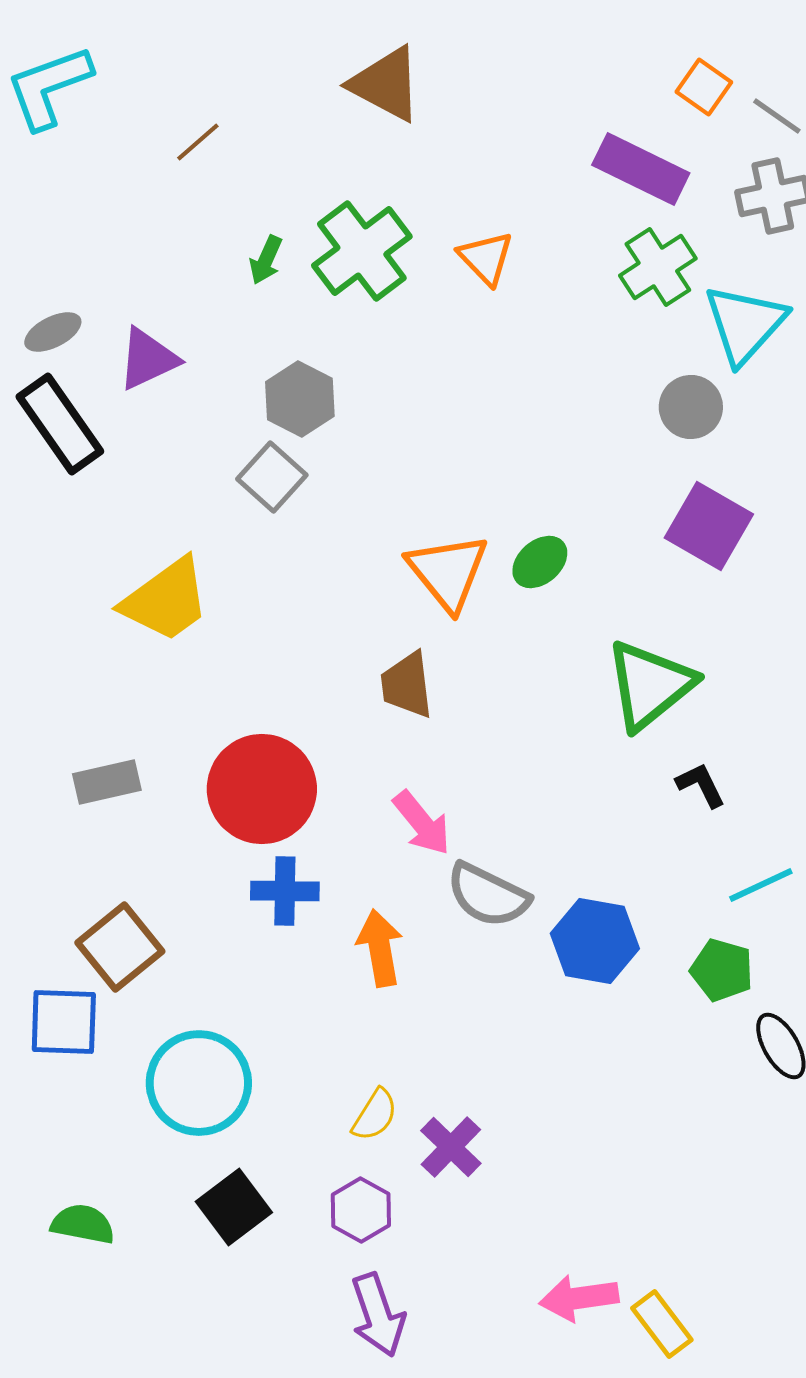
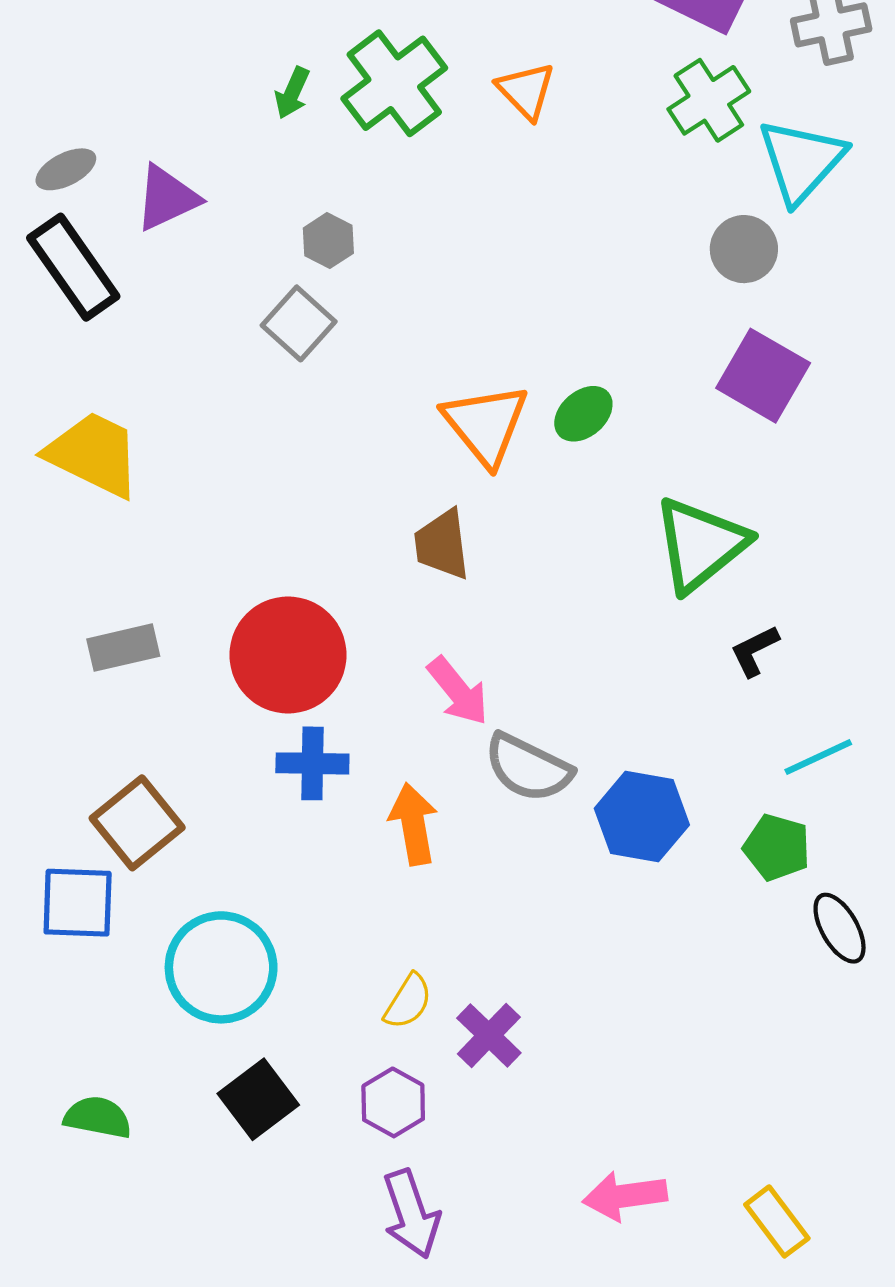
gray hexagon: (300, 399) -> (328, 241), size x0.7
yellow trapezoid: (166, 600) -> (94, 454), moved, turned -118
black L-shape: (701, 785) -> (755, 651), turned -90
yellow rectangle: (662, 1324) -> (777, 1221), moved

